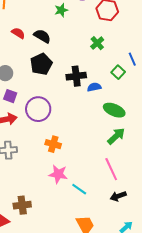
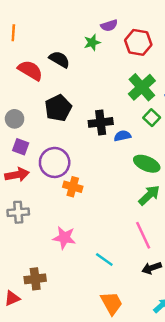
green star: (61, 10) -> (92, 42), moved
red semicircle: (18, 33) -> (30, 70), size x1.5
black semicircle: (42, 36) -> (59, 59), moved
green cross: (97, 43) -> (142, 87), moved, size x1.6
orange cross: (53, 144) -> (73, 187), moved
pink star: (58, 174) -> (64, 238), moved

